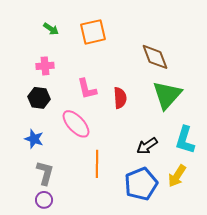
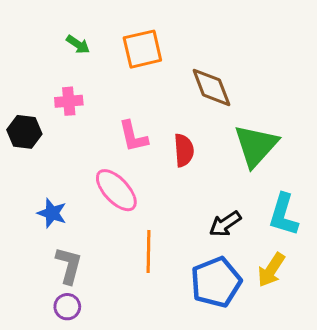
brown diamond: (155, 57) -> (211, 87), moved
black hexagon: (39, 98) -> (24, 132), moved

